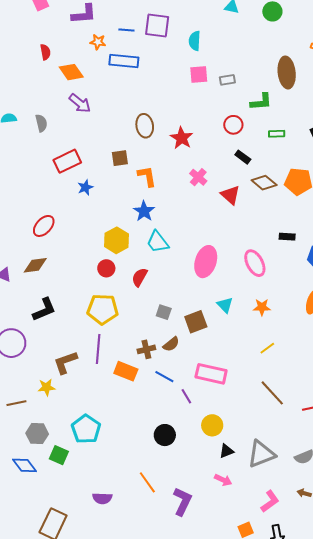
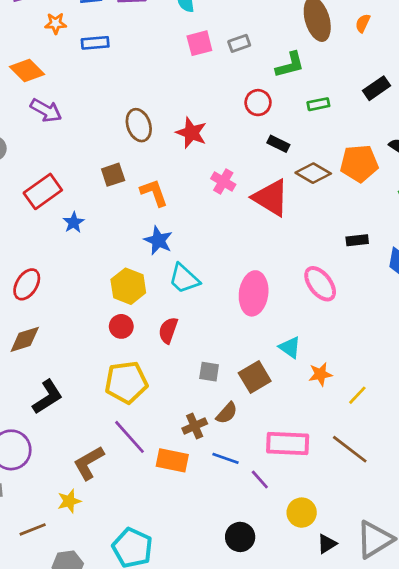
blue rectangle: (124, 61) -> (95, 43), size x0.7
red triangle: (230, 195) -> (271, 198), size x1.4
orange star: (262, 307) -> (320, 374), moved
purple line: (98, 349) -> (130, 437), turned -36
brown line: (272, 393) -> (350, 449), moved

